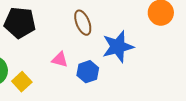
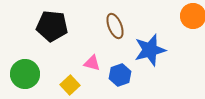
yellow square: (22, 82) -> (70, 85), moved

